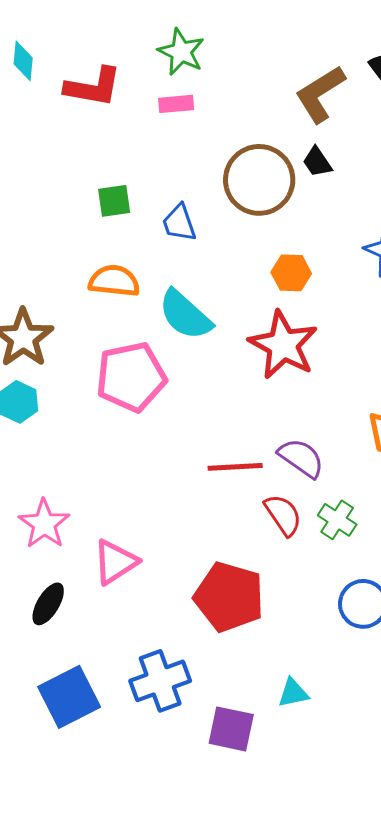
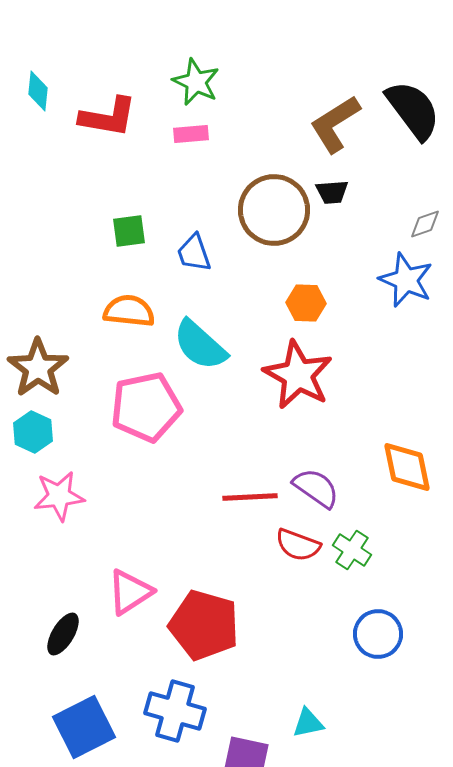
black trapezoid: (317, 162) -> (332, 192), turned -60
red semicircle: (283, 515) -> (298, 545), turned 144
pink star: (44, 524) -> (59, 496), moved, turned 30
red pentagon: (229, 597) -> (204, 625), moved
blue cross: (160, 681) -> (175, 711), turned 36

